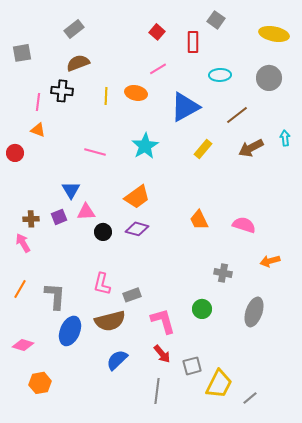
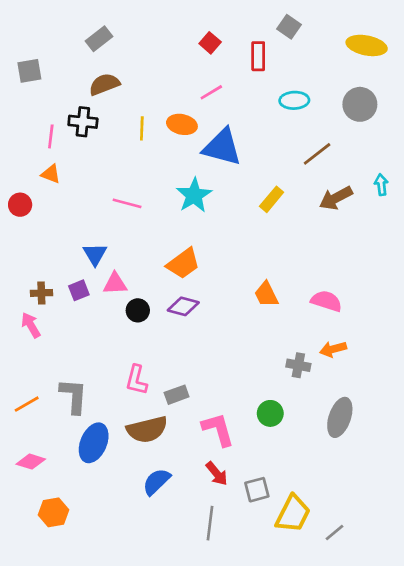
blue triangle: (185, 107) -> (222, 147), moved, turned 44
orange arrow: (270, 261) -> (333, 349), moved
orange line: (20, 289) -> (27, 404), moved, turned 30

